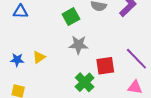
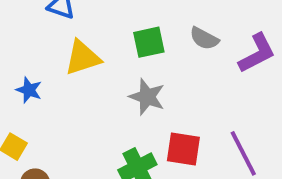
yellow triangle: (39, 57) -> (83, 58), moved, size x1.5

